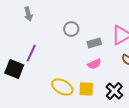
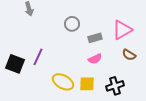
purple line: (31, 53) -> (38, 57), moved
black cross: (114, 91) -> (115, 86), turned 30

